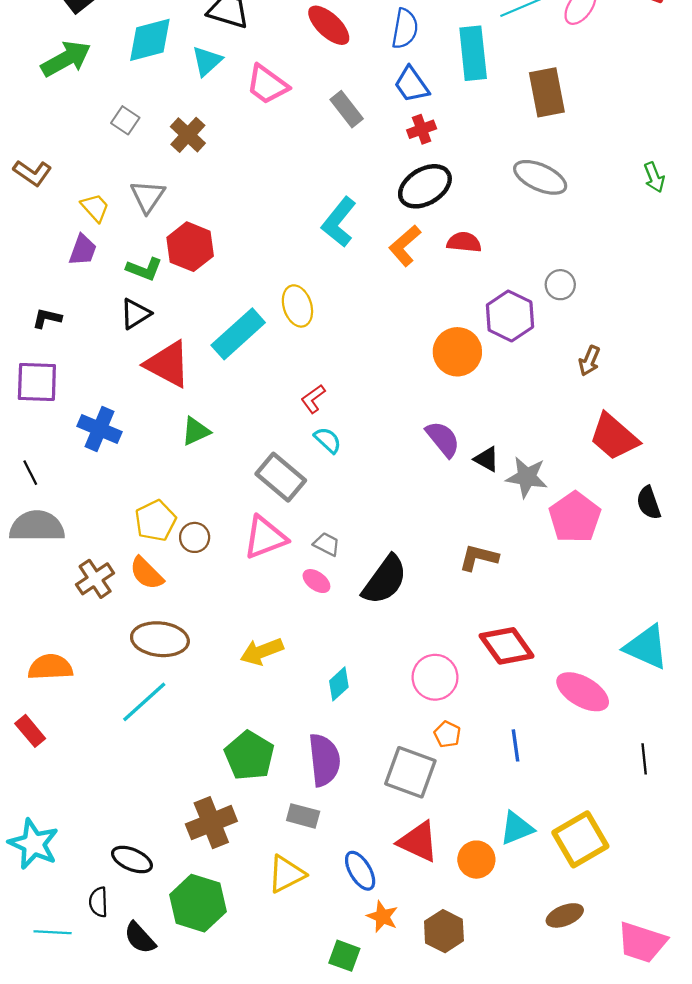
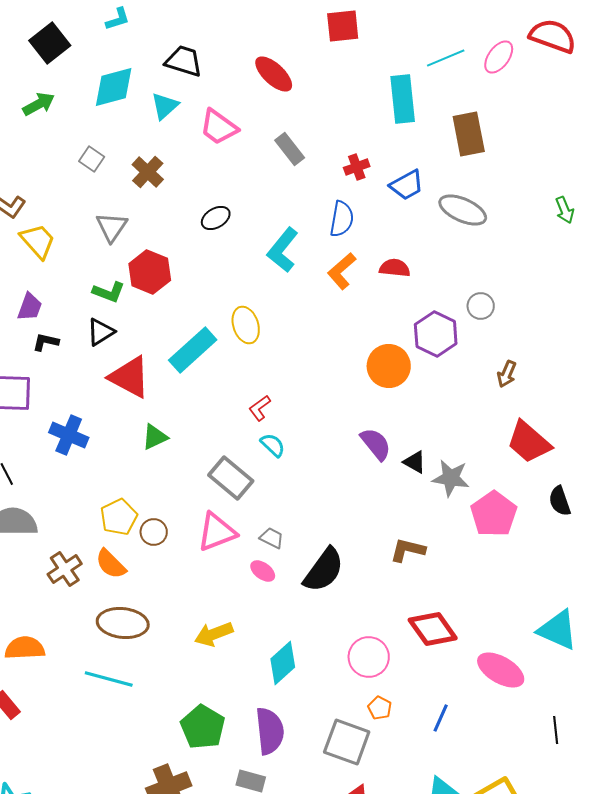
blue semicircle: (405, 29) -> (342, 219), moved
green arrow: (66, 59) -> (39, 104), size x0.7
blue trapezoid: (412, 85) -> (407, 185), moved, turned -84
black ellipse: (425, 186) -> (216, 218), moved, size x0.6
yellow trapezoid: (95, 208) -> (38, 241), moved, size x1.4
purple trapezoid: (83, 250) -> (30, 307), moved
black L-shape: (47, 318) -> (46, 342), moved
cyan diamond: (339, 684) -> (283, 663), size x1.4
cyan line: (144, 702) -> (109, 679), turned 57
blue line: (516, 745) -> (441, 718), turned 32

